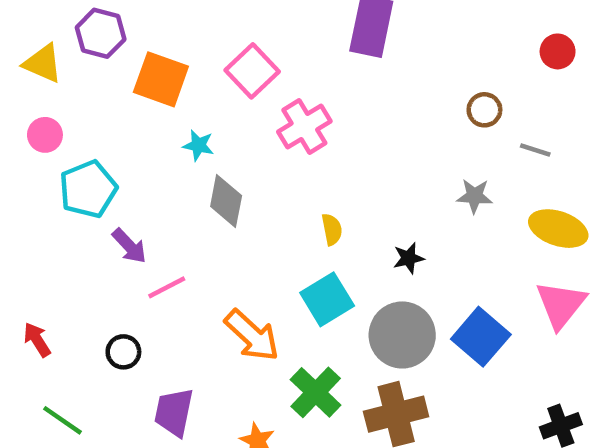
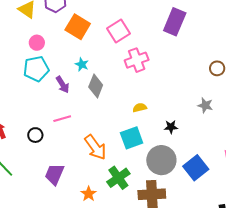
pink circle: (45, 135) -> (37, 43), moved
cyan star: (198, 145) -> (82, 64), moved
yellow semicircle: (332, 229) -> (140, 108), turned -104
purple arrow: (129, 246) -> (63, 85), moved
black circle: (123, 352) -> (35, 135), moved

